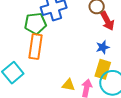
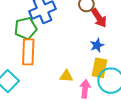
yellow triangle: (68, 85) -> (66, 76), moved

